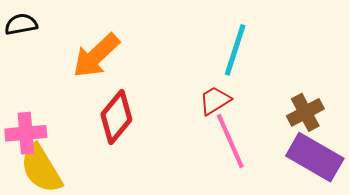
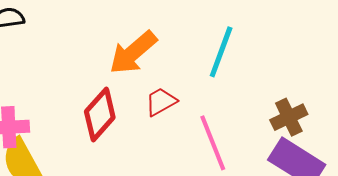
orange arrow: (96, 56) -> (133, 53), moved
red trapezoid: (215, 101) -> (161, 102), moved

